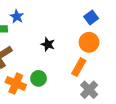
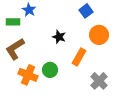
blue square: (91, 18) -> (86, 11), moved
orange rectangle: (79, 67) -> (79, 57), moved

